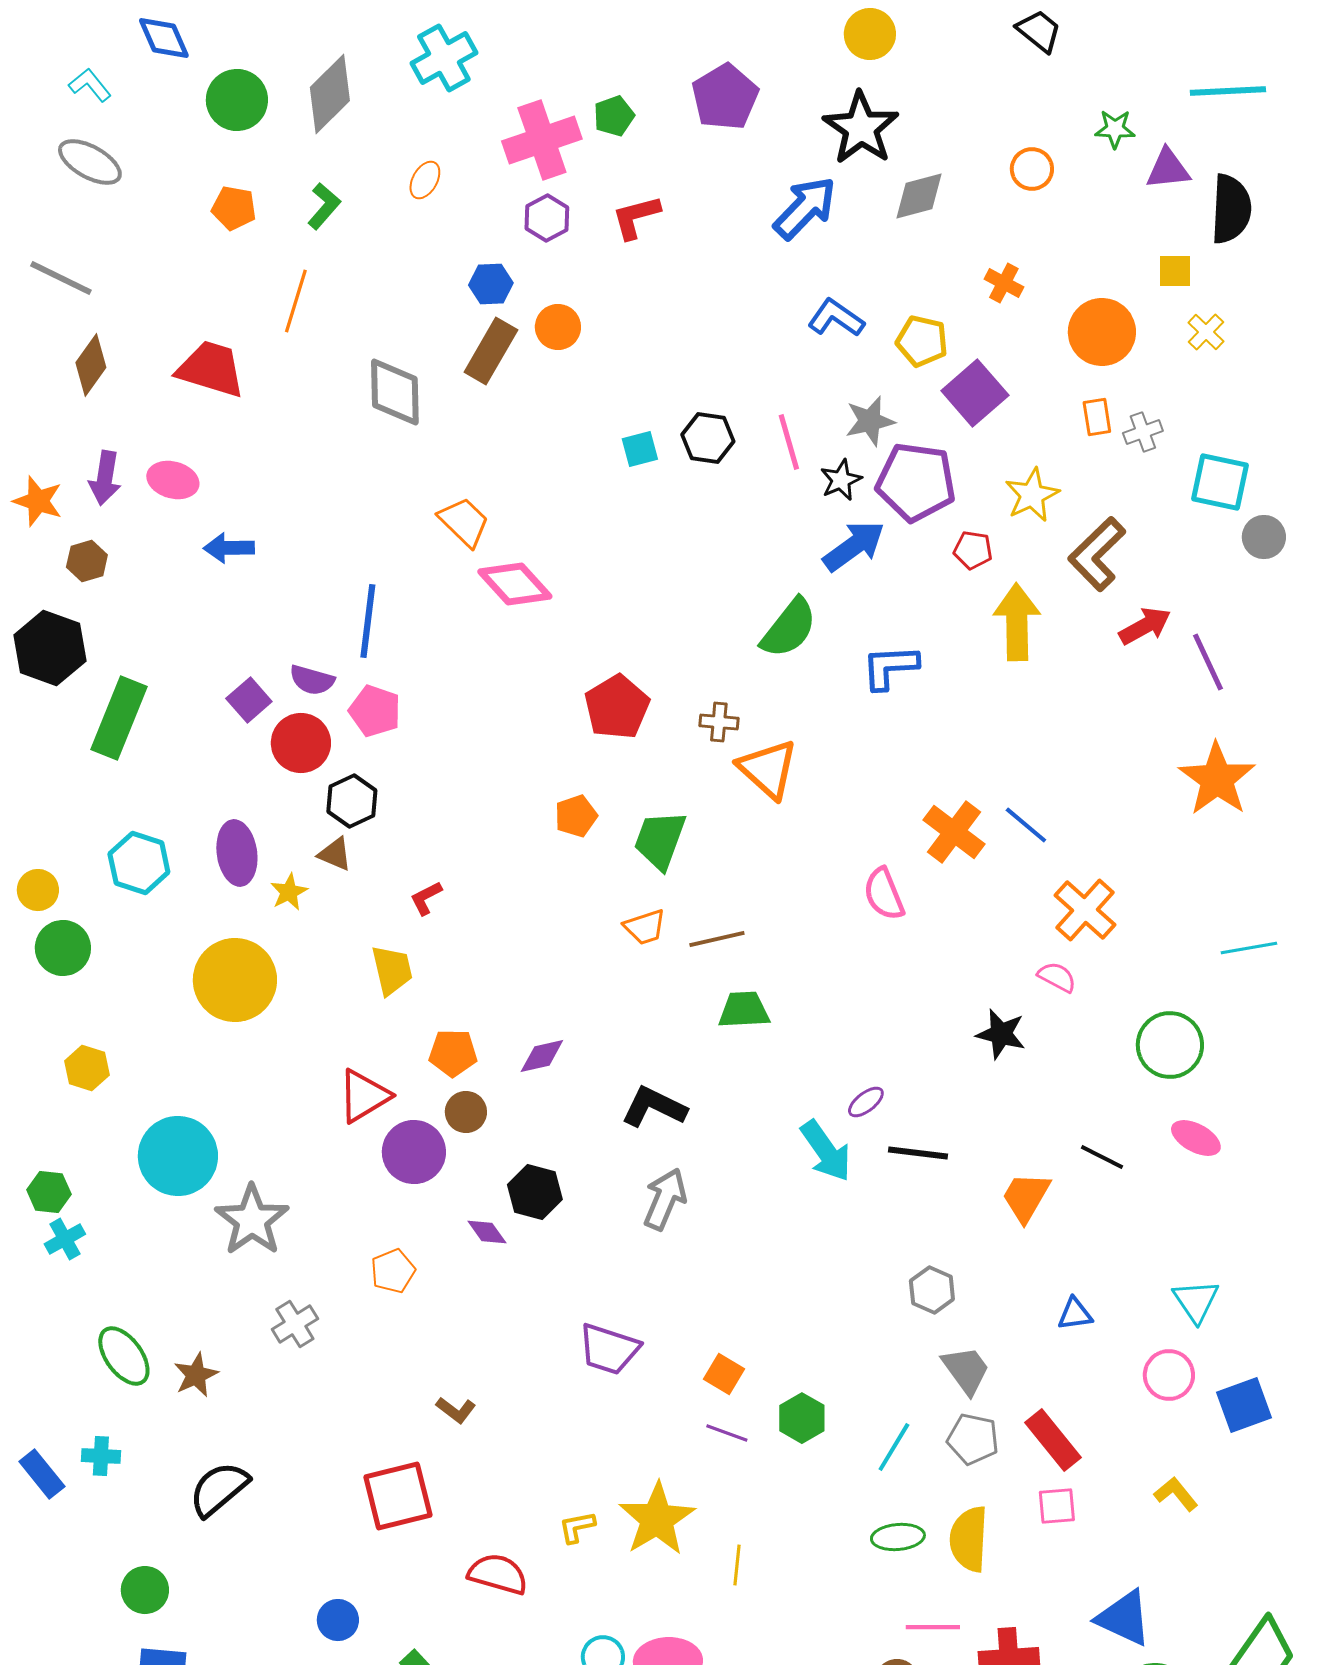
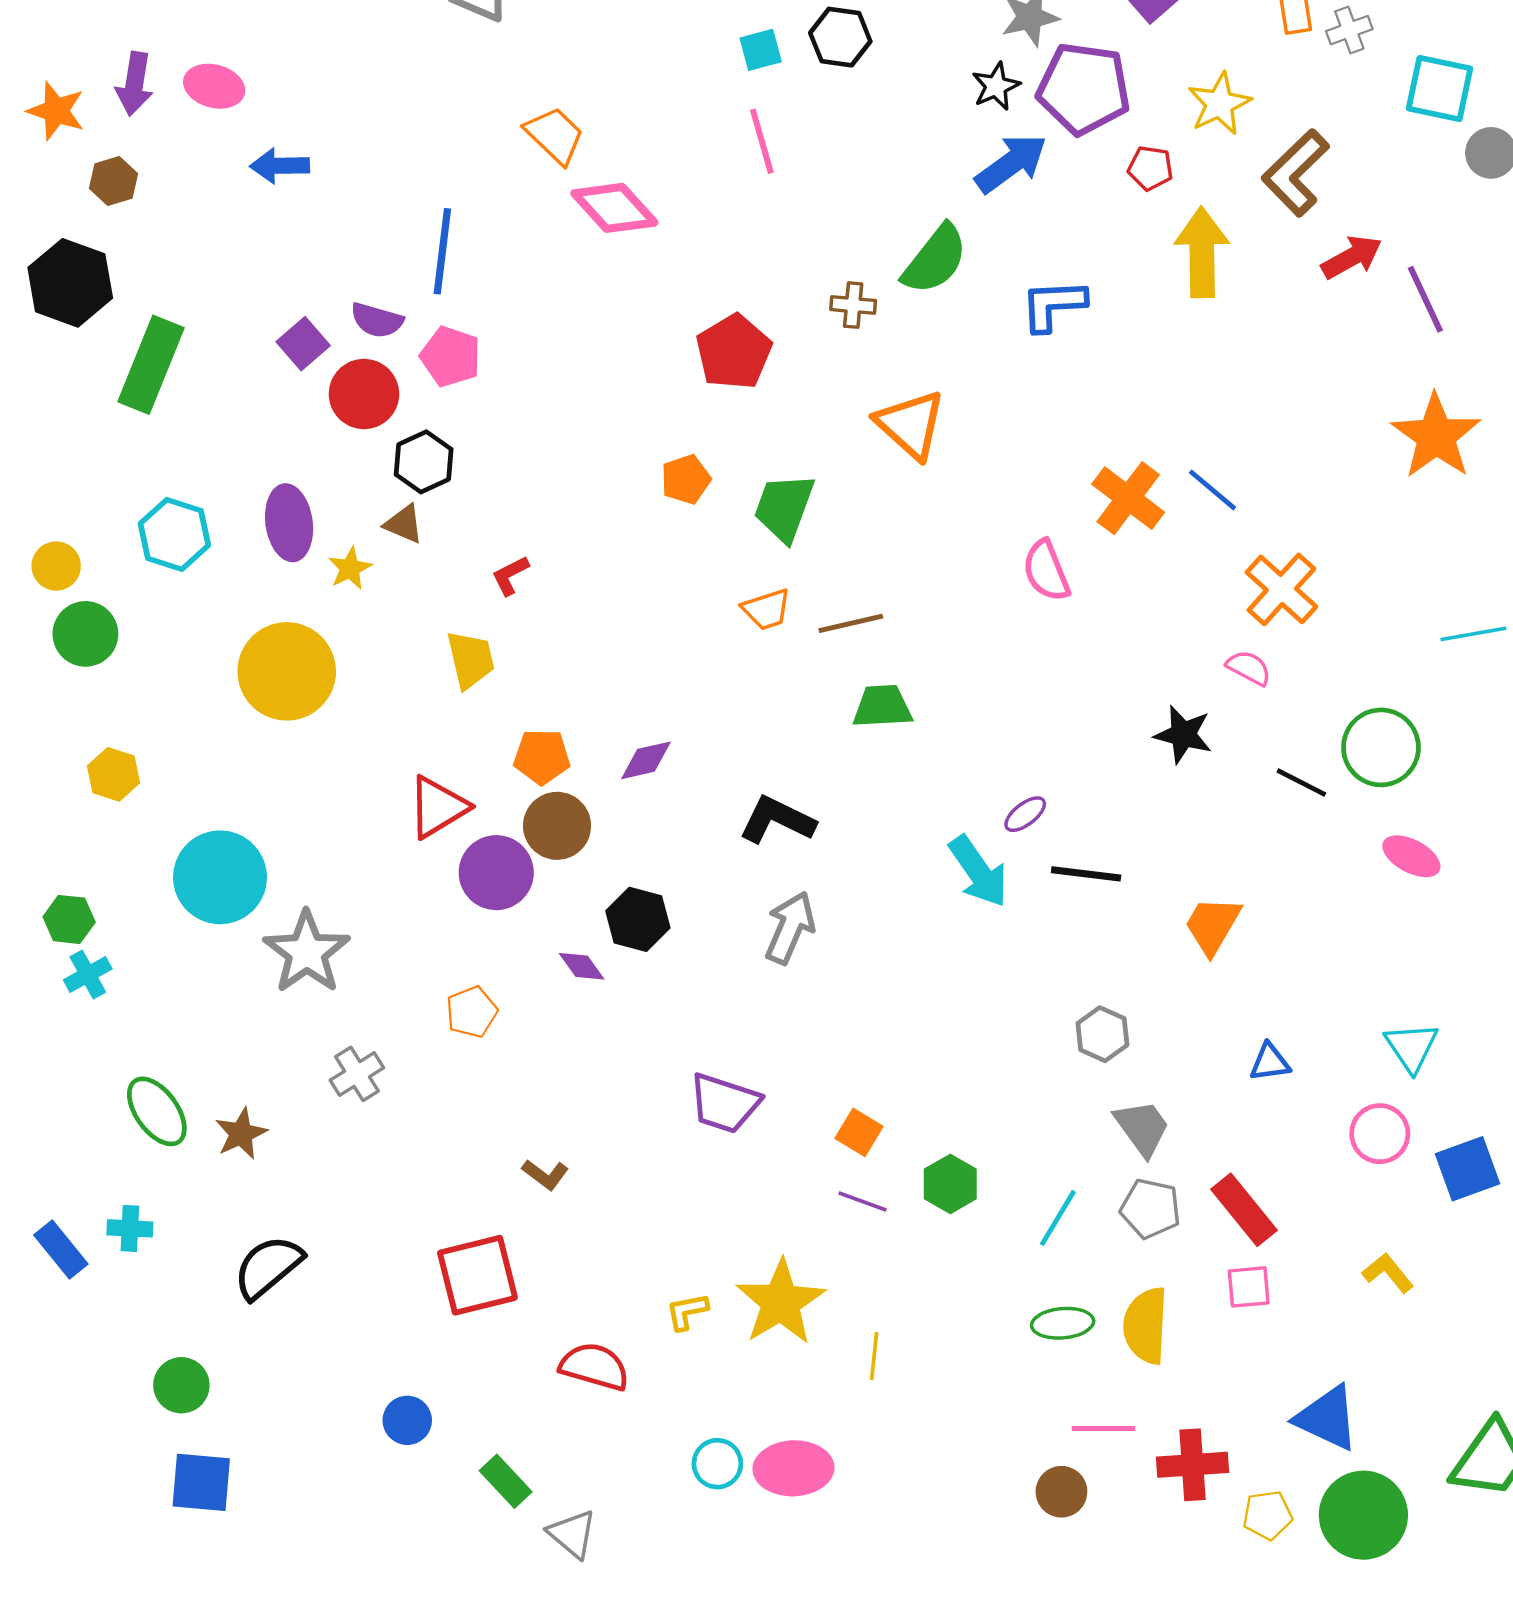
pink line: (789, 442) -> (762, 141), moved
brown cross: (719, 722) -> (853, 305), moved
brown circle: (466, 1112) -> (557, 826), size x1.4
black line: (1102, 1157) -> (1301, 783), moved

